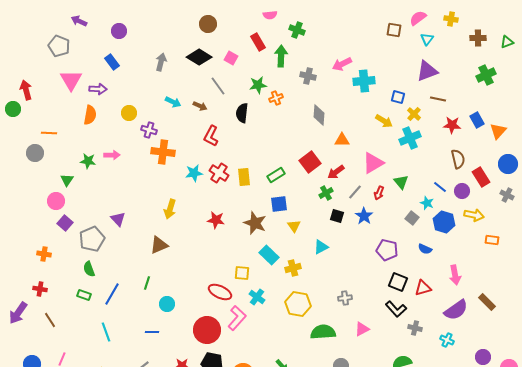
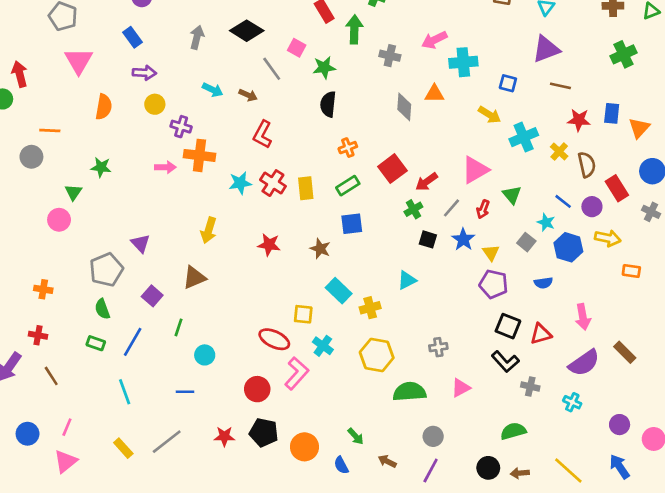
pink square: (231, 58) -> (297, 48), moved
purple arrow: (98, 89) -> (144, 73), moved
orange cross: (276, 98) -> (348, 148), moved
black semicircle: (242, 113) -> (328, 104), moved
yellow cross: (414, 114) -> (559, 151), moved
blue rectangle: (477, 120) -> (612, 113), turned 35
orange triangle: (342, 140) -> (434, 94), moved
pink arrow: (112, 155) -> (165, 167), moved
purple square: (65, 223) -> (152, 296), moved
brown star: (255, 223) -> (320, 249), size x0.7
yellow triangle: (294, 226) -> (491, 253), moved
blue semicircle: (425, 249) -> (543, 283), turned -32
red circle: (207, 330) -> (257, 389), size x0.7

